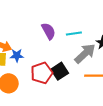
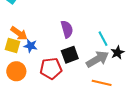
cyan line: (74, 34) -> (103, 39), moved, turned 56
black square: (60, 71) -> (70, 55), moved

